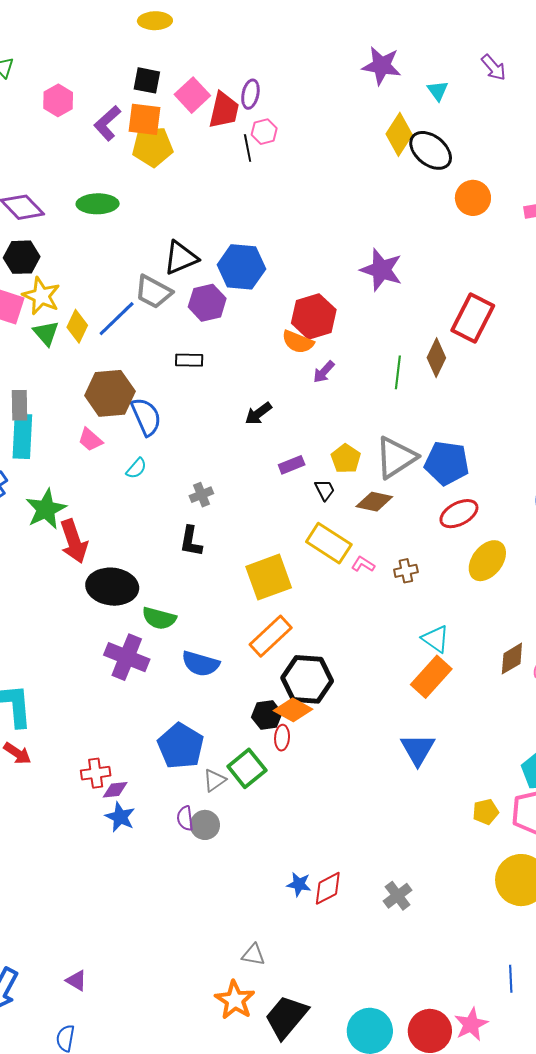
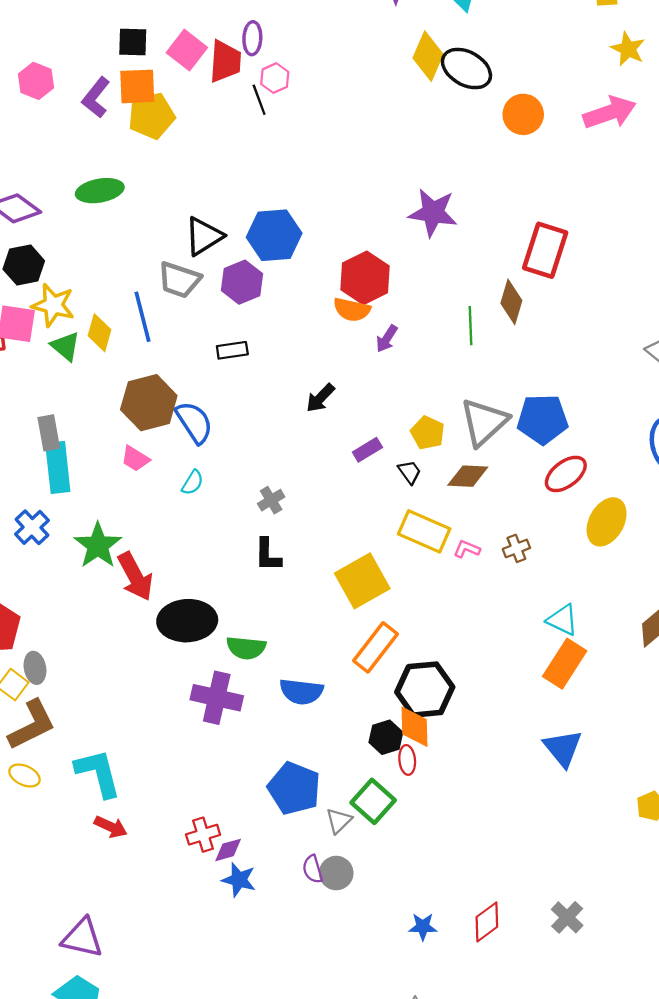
blue line: (117, 319) -> (142, 317), turned -51
orange diamond: (293, 710) -> (414, 727), turned 69
blue star: (299, 884) -> (423, 927), moved

